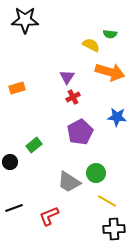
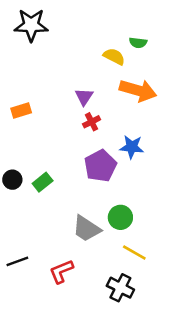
blue star: (117, 117) -> (132, 147), moved
black circle: (10, 162) -> (12, 180), moved
black cross: (114, 229) -> (120, 288), moved, turned 30

